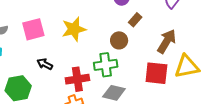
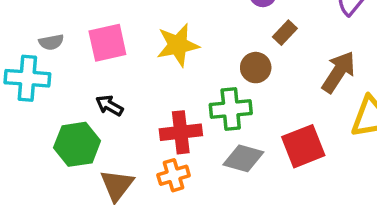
black arrow: (45, 64) -> (109, 106), moved
red square: (156, 73) -> (303, 146), moved, turned -30

